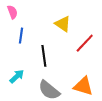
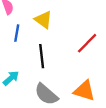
yellow triangle: (63, 24) -> (43, 20), moved

